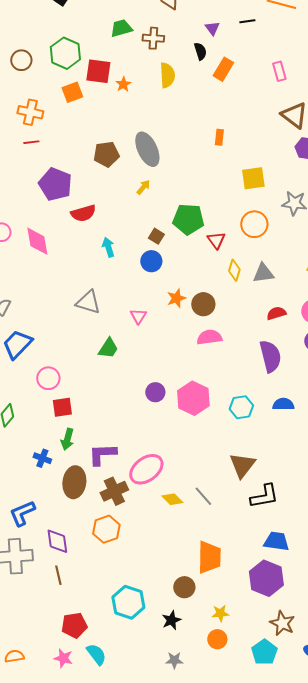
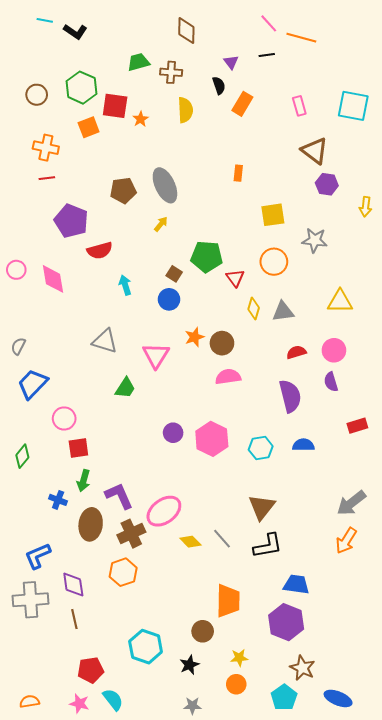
pink triangle: (138, 316) -> (156, 355), size x1.6
purple L-shape: (102, 454) -> (119, 496), turned 68
black L-shape: (264, 496) -> (268, 546), moved

